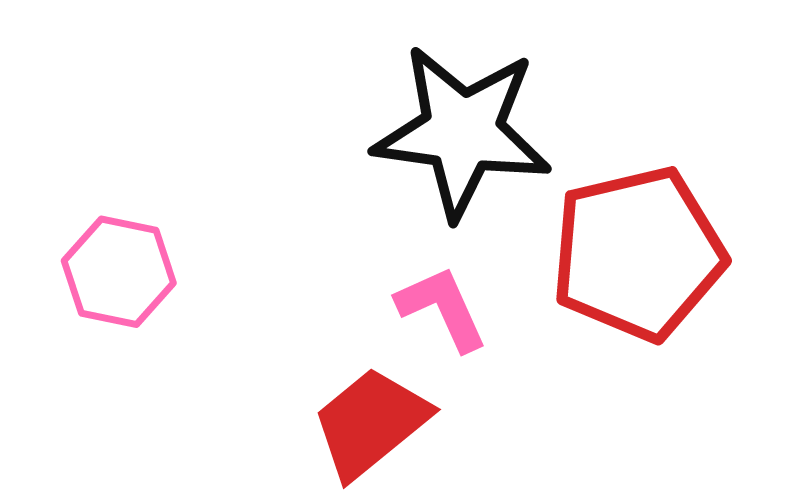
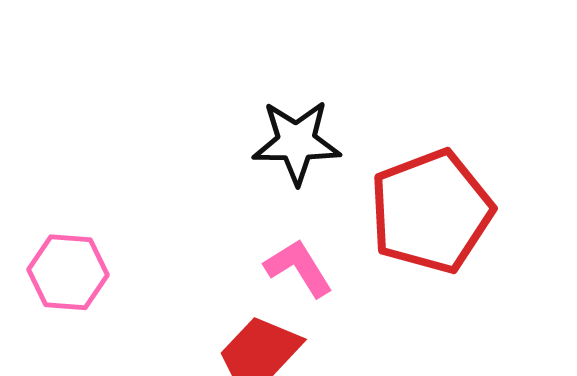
black star: (462, 132) -> (296, 142), size x0.7

